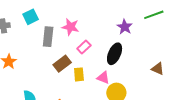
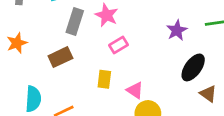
black ellipse: (115, 54) -> (193, 67), moved
brown rectangle: (62, 64) -> (60, 57), moved

